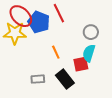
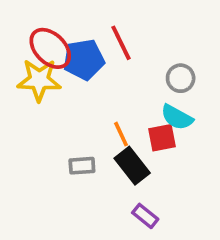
blue pentagon: (39, 22) -> (84, 60), turned -30
orange line: (56, 52) -> (121, 134), moved
cyan semicircle: (89, 53) -> (177, 117), turned -78

